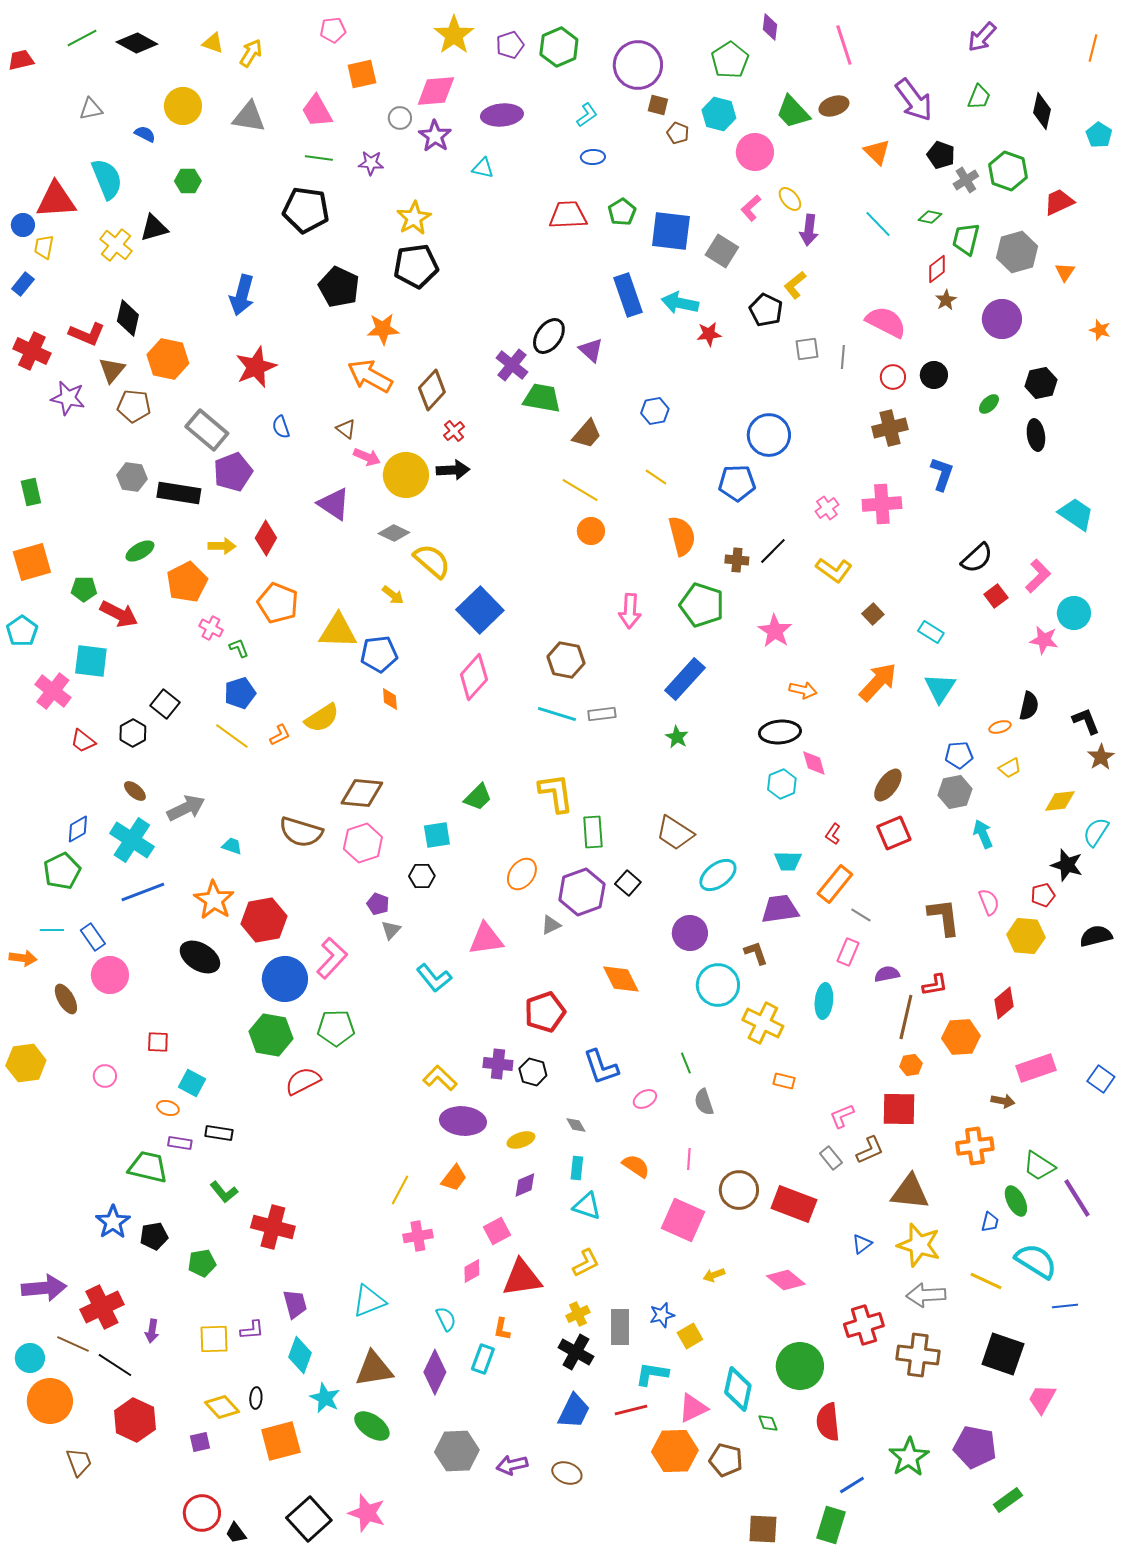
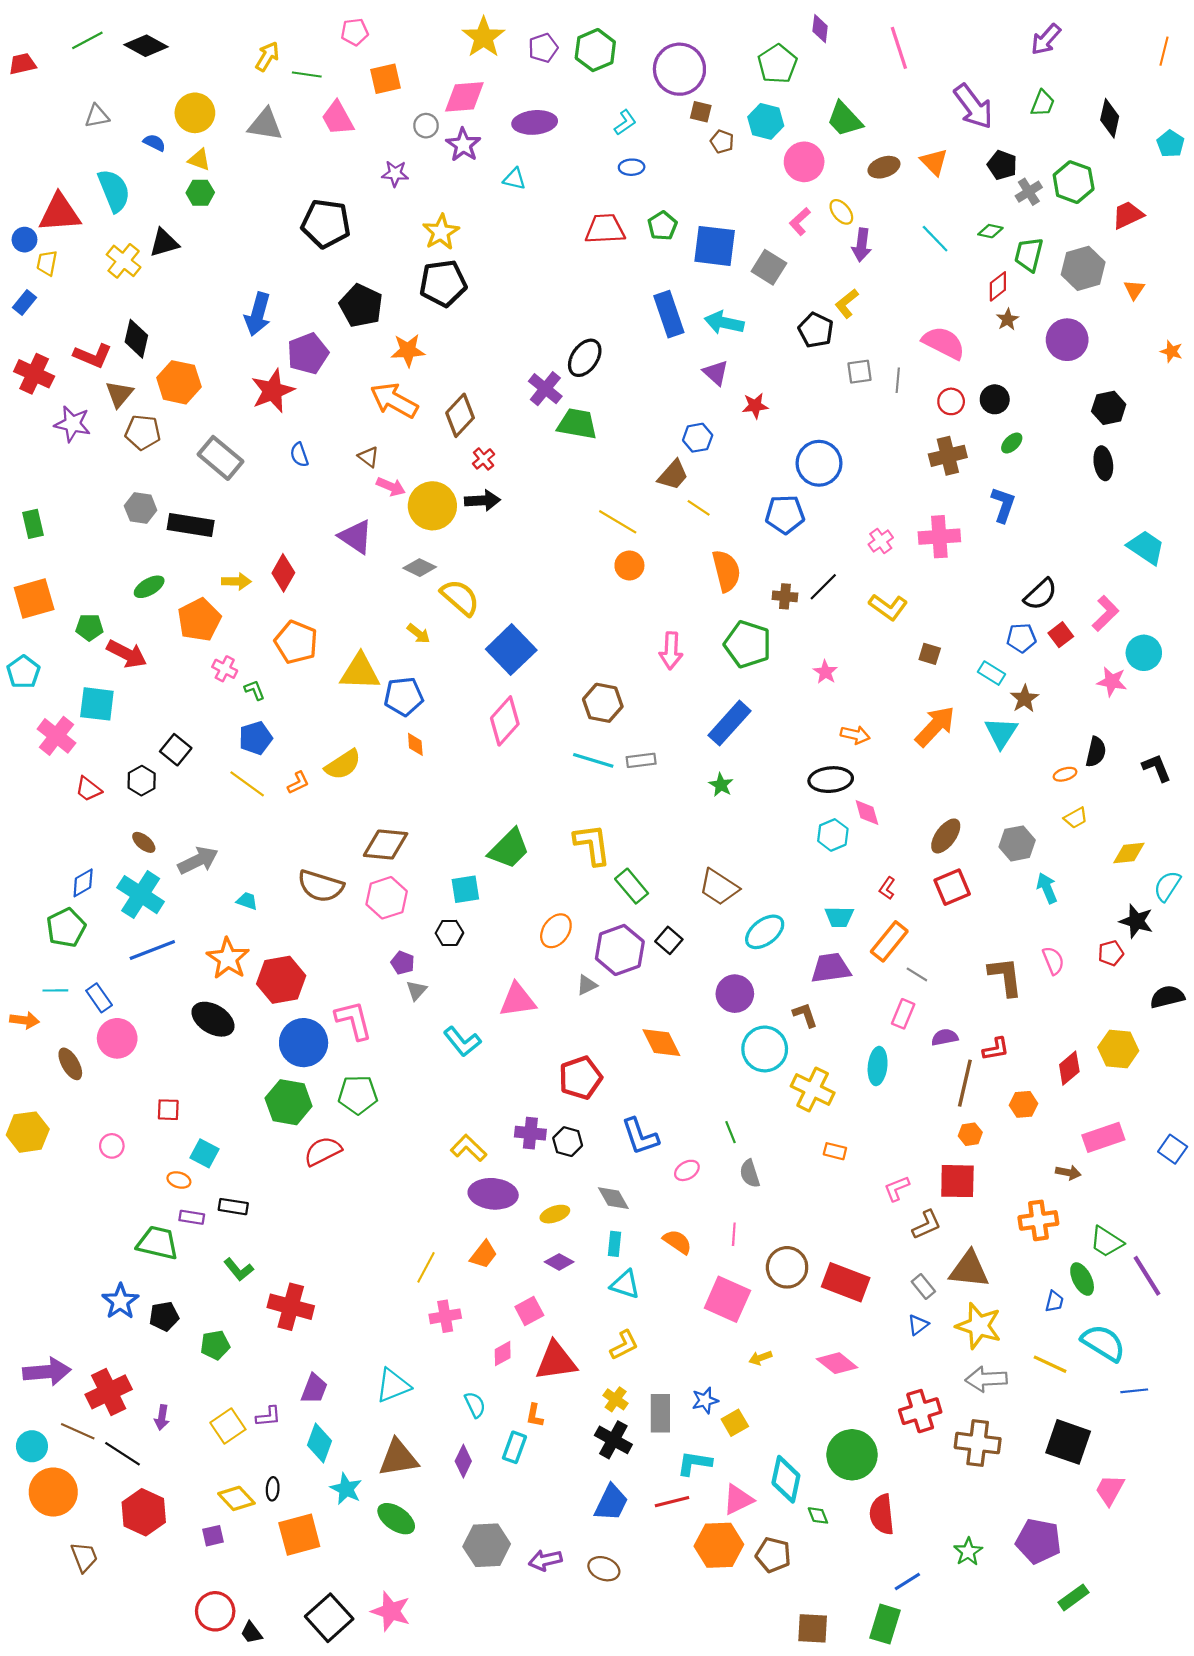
yellow triangle: (213, 43) -> (199, 160), moved
brown ellipse: (834, 106) -> (884, 167), moved
green line: (319, 158) -> (307, 75), moved
red star: (709, 334) -> (755, 406), moved
purple triangle: (591, 350) -> (716, 373), moved
green ellipse: (989, 404) -> (1012, 443), moved
brown trapezoid: (587, 434) -> (673, 475), moved
purple pentagon: (233, 472) -> (308, 354), moved
brown square: (873, 614) -> (930, 654), turned -30
pink star: (775, 631) -> (825, 672), size x0.7
blue pentagon: (959, 755) -> (1021, 638), moved
brown star: (1101, 757) -> (1025, 699), moved
green trapezoid: (478, 797) -> (509, 849), size x1.4
green rectangle: (593, 832) -> (632, 886), turned -36
yellow hexagon: (1026, 936) -> (1118, 1049), moved
pink L-shape: (332, 958) -> (354, 1020), turned -57
orange hexagon: (961, 1037) -> (1023, 1104), size x0.7
gray diamond: (576, 1125) -> (613, 1198), size x1.5
gray rectangle: (831, 1158) -> (923, 1286), moved
purple diamond: (525, 1185) -> (559, 1262), turned 52
purple trapezoid: (295, 1304) -> (314, 1389), turned 36
yellow cross: (578, 1314) -> (616, 1399), turned -30
yellow square: (214, 1339) -> (228, 1426), turned -32
purple diamond: (435, 1372) -> (463, 1461), size x0.7
green star: (909, 1457) -> (968, 1552), size x0.7

